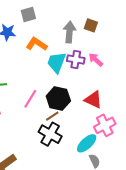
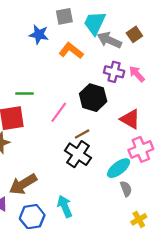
brown square: (91, 25) -> (134, 34), turned 32
gray arrow: (69, 32) -> (109, 40), turned -75
cyan trapezoid: (57, 62) -> (95, 23), moved
black hexagon: (58, 99) -> (93, 98), moved

